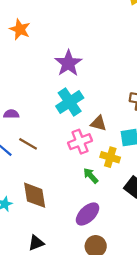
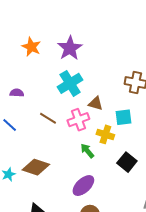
orange star: (20, 29) -> (31, 47), moved
brown line: (28, 144) -> (48, 118), moved
brown diamond: (35, 195) -> (36, 167), turned -64

